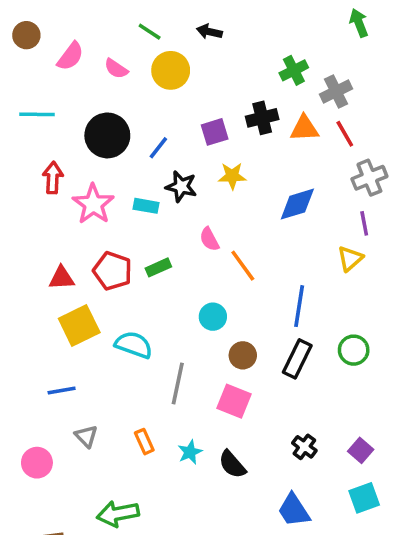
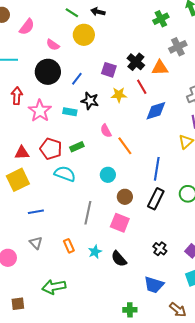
black arrow: (209, 32) -> (98, 12), moved
pink semicircle: (116, 69) -> (53, 45), moved
green cross: (294, 70) -> (161, 19), moved
black cross: (262, 118) -> (136, 62), turned -36
purple square: (215, 132) -> (109, 70), turned 35
red line: (345, 134) -> (142, 87), moved
yellow square: (79, 325) -> (18, 180), moved
cyan semicircle: (134, 345) -> (65, 174), moved
blue line: (62, 391) -> (36, 212), moved
blue trapezoid: (294, 510) -> (154, 285), turned -40

